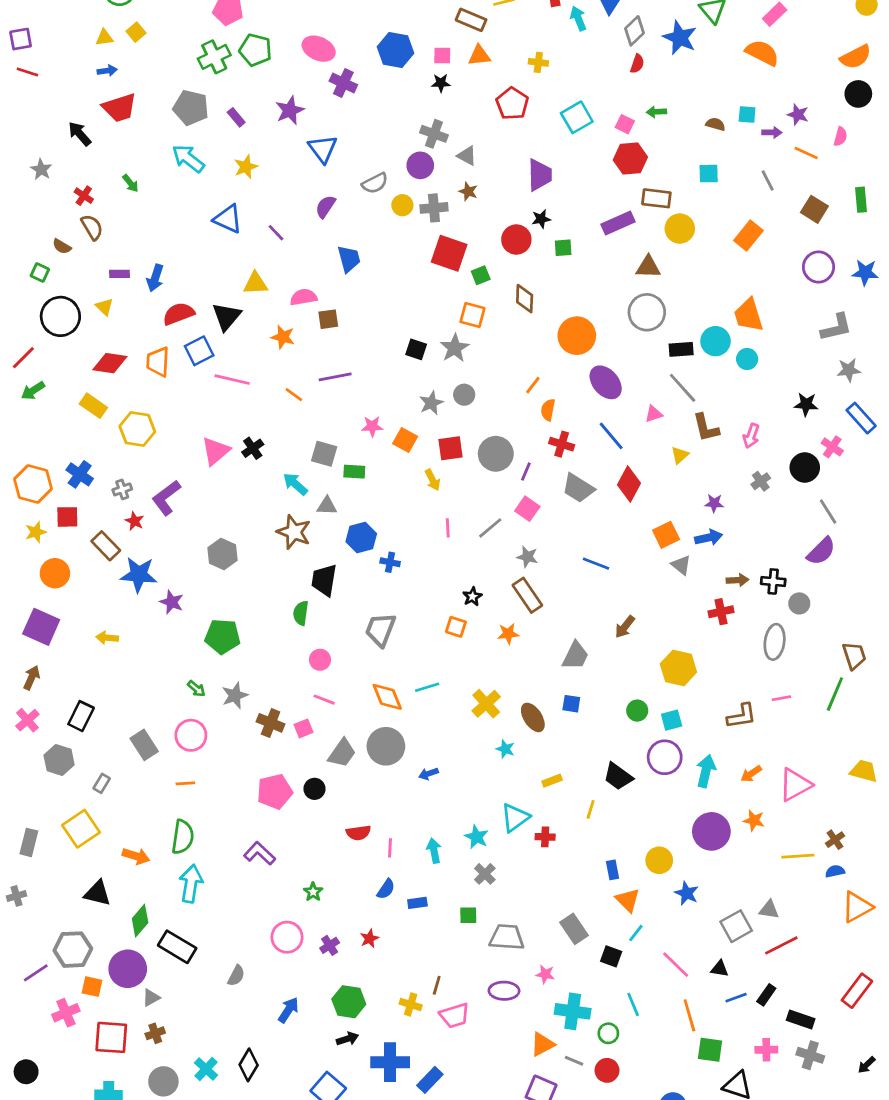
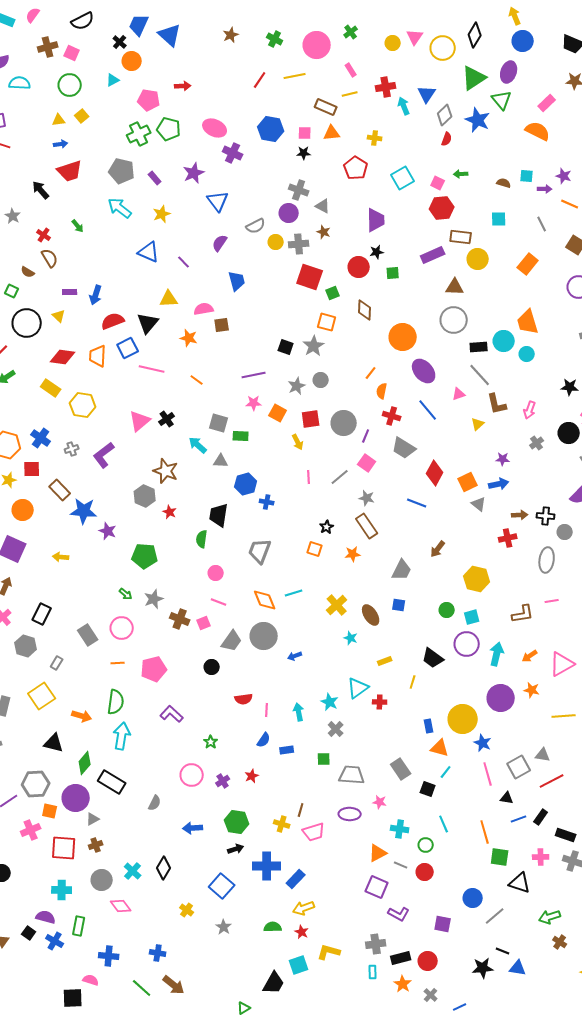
purple line: (335, 377) -> (254, 375), moved
red diamond: (629, 484) -> (435, 473), moved
red star: (135, 521) -> (170, 512), moved
brown star: (294, 532) -> (166, 471), moved
pink pentagon: (275, 792) -> (154, 669), moved
yellow circle: (659, 860) -> (463, 719), size x1.5
orange triangle: (628, 900) -> (440, 748), turned -30
pink line: (676, 965) -> (488, 774), moved, turned 30
blue arrow: (288, 1010) -> (193, 828), turned -126
cyan cross: (573, 1011) -> (400, 829), size x0.7

